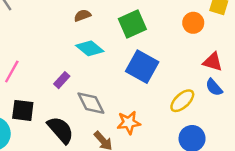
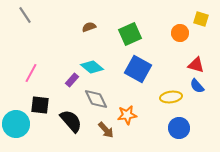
cyan diamond: (90, 48) -> (92, 67), moved
yellow ellipse: (182, 101) -> (171, 97), turned 35

